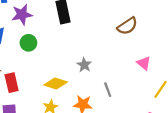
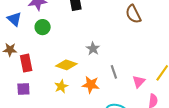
brown semicircle: (127, 26) -> (133, 14), turned 96
pink triangle: (144, 63) -> (139, 82), moved, turned 32

